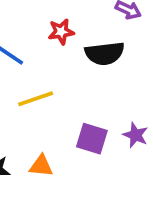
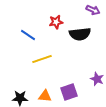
purple square: (92, 139) -> (69, 92), moved, turned -36

